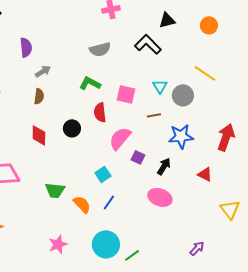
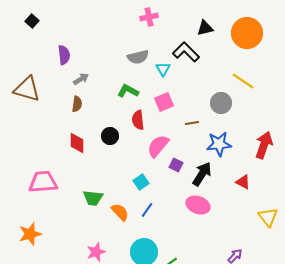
orange circle: (209, 25) -> (247, 33), size x1.8
cyan triangle: (160, 86) -> (163, 69), moved
pink square: (126, 94) -> (164, 102), turned -36
black arrow: (164, 166) -> (202, 174), size x1.4

